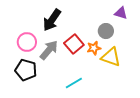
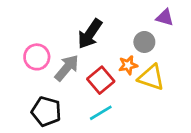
black arrow: (52, 20) -> (90, 34), moved
red square: (74, 44) -> (101, 80), moved
black pentagon: (26, 70) -> (46, 111), moved

